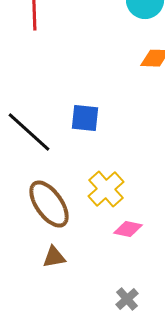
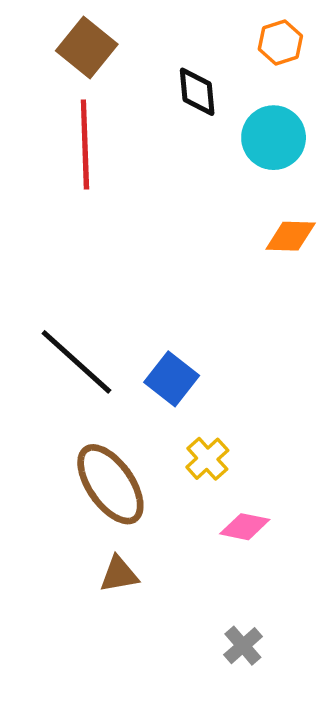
blue square: (85, 118) -> (172, 379), moved, turned 32
yellow cross: (106, 189) -> (207, 459), size x0.7

